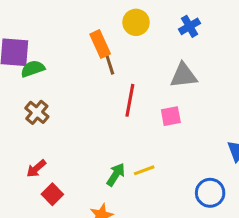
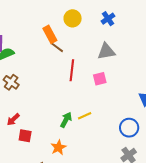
brown line: (110, 64) -> (57, 47), turned -32
red square: (52, 194) -> (25, 136), turned -32

